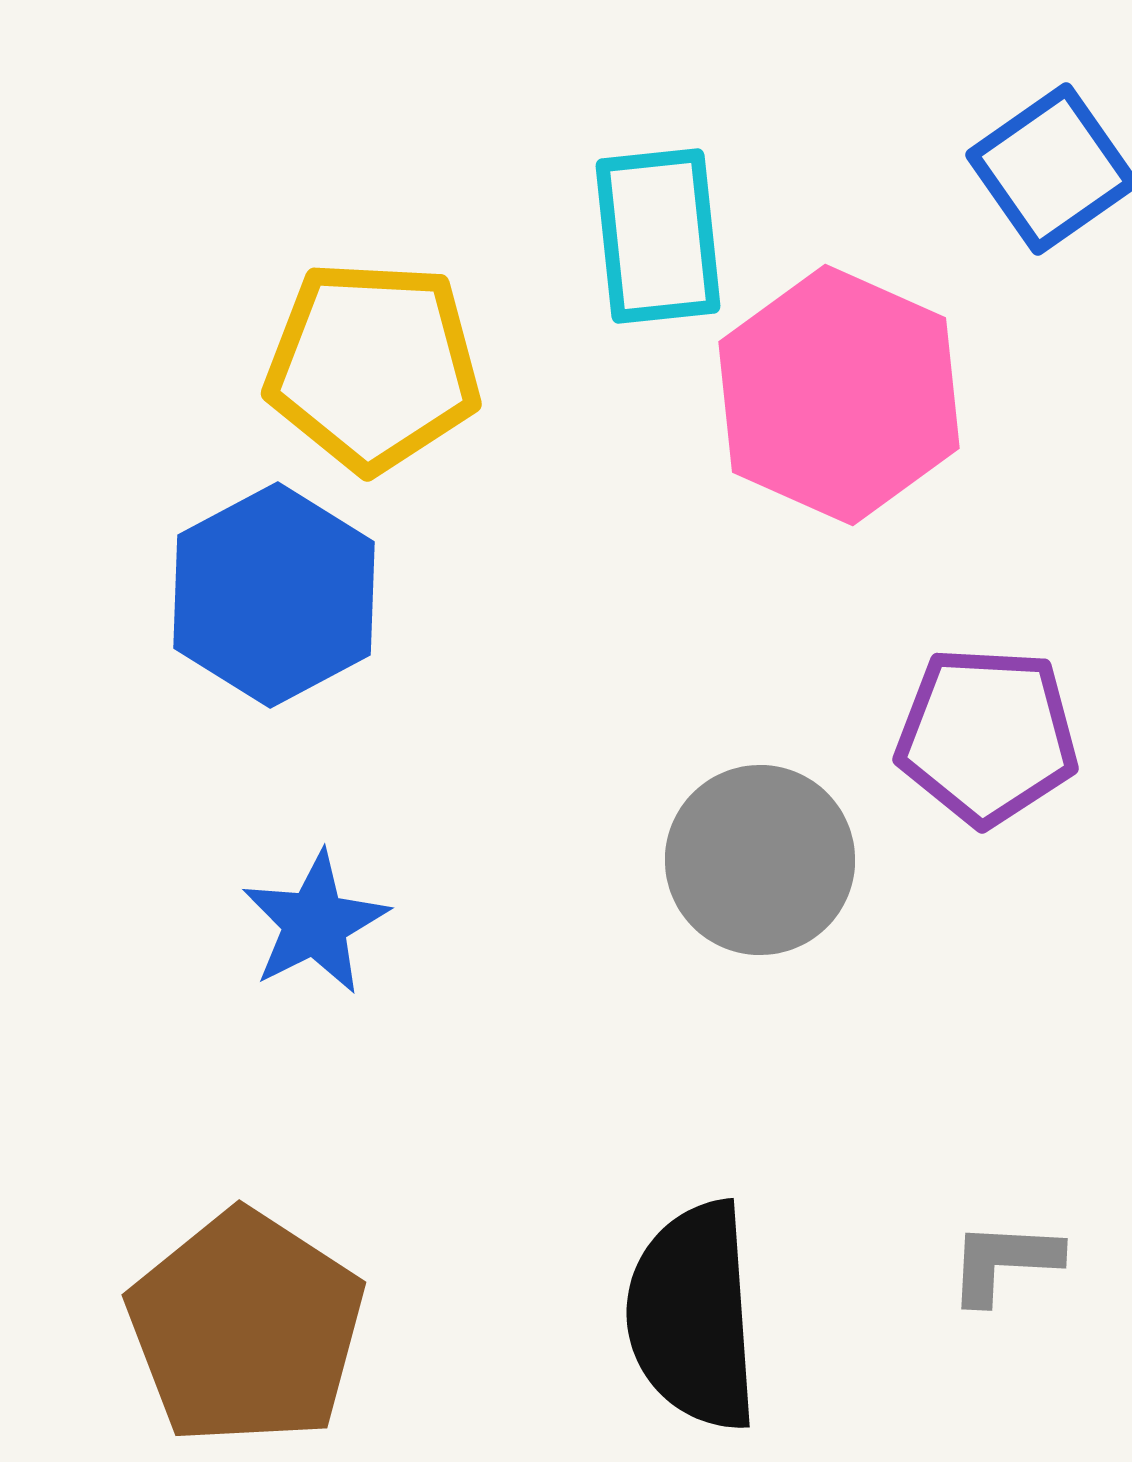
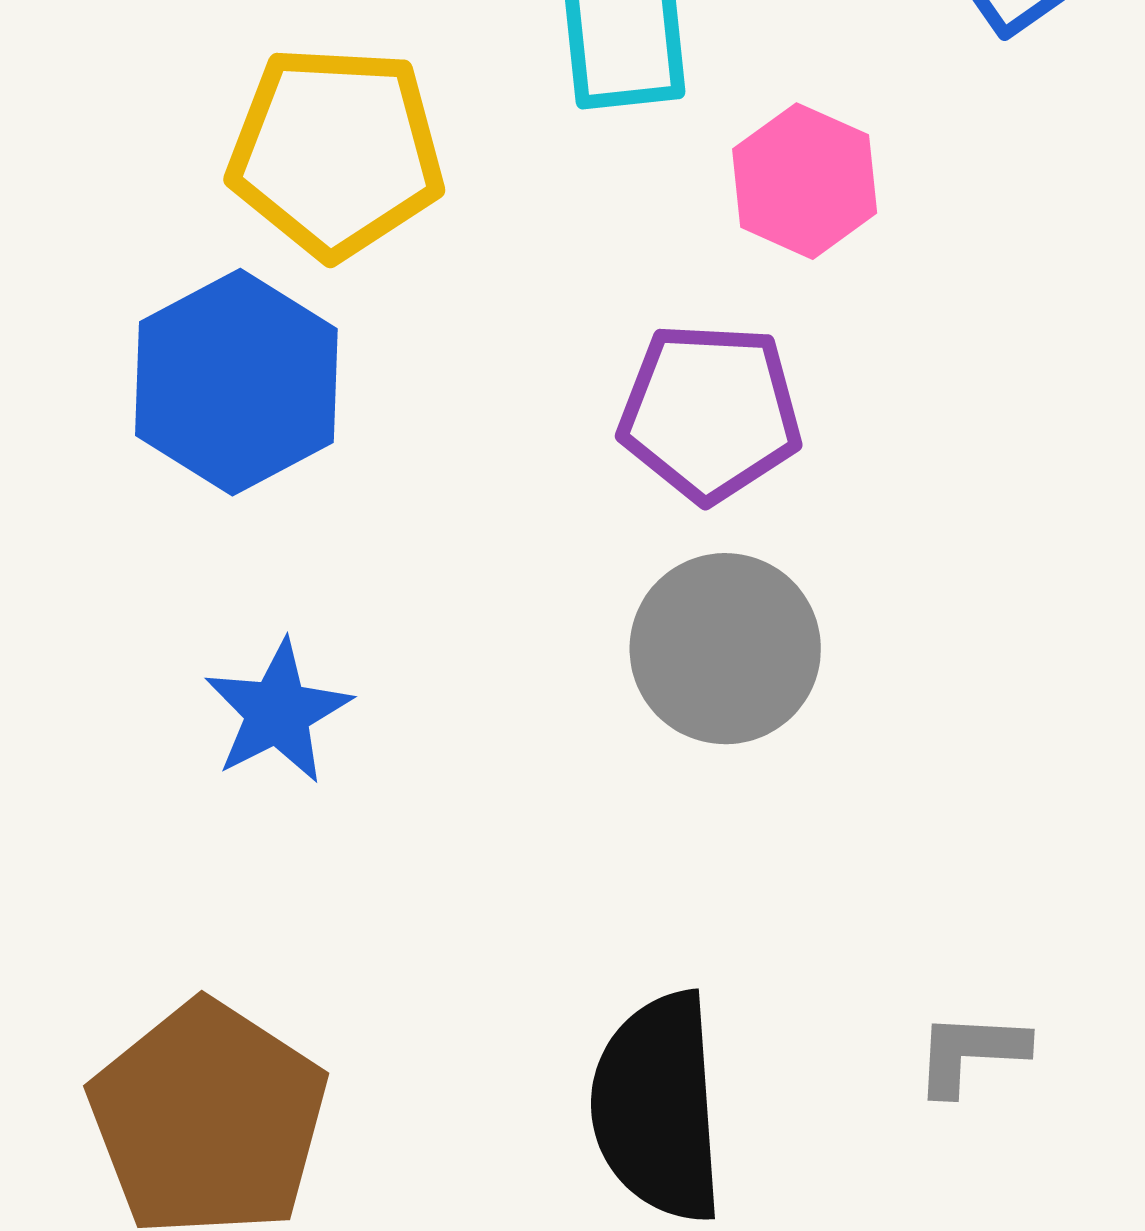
pink hexagon: (839, 395) -> (805, 181), size x0.6
purple pentagon: (987, 736) -> (710, 412), moved

